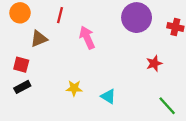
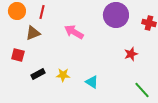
red line: (60, 15) -> (42, 12), moved
pink arrow: (87, 38) -> (74, 32), turned -36
black rectangle: (22, 87) -> (38, 74), moved

